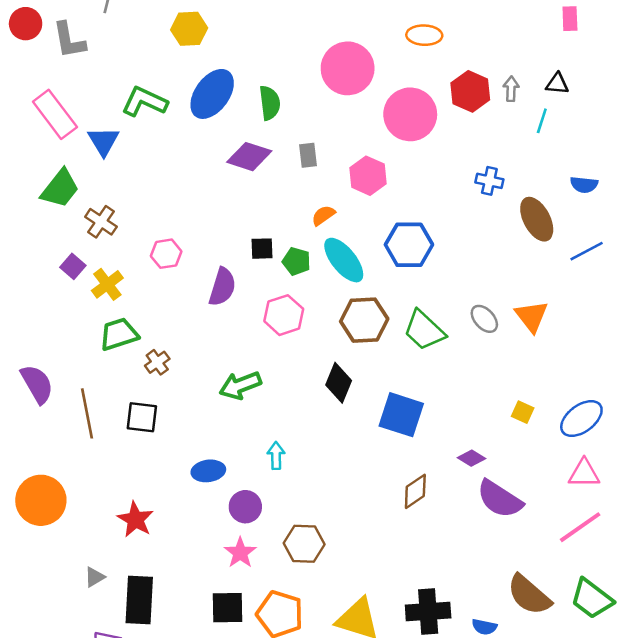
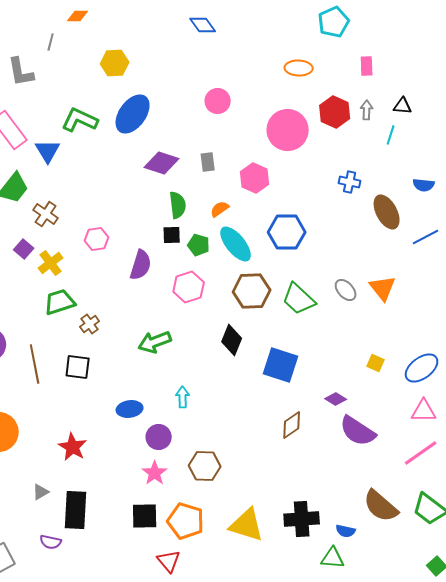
pink rectangle: (570, 19) -> (367, 66), moved
pink circle: (348, 68) -> (218, 101), moved, size x0.6
green semicircle: (270, 103) -> (178, 205), moved

